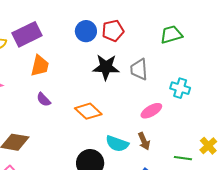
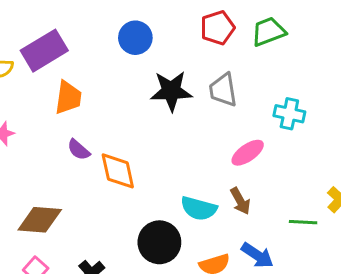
red pentagon: (113, 31) -> (217, 28), moved
orange diamond: (88, 111) -> (118, 171), moved, turned 40

